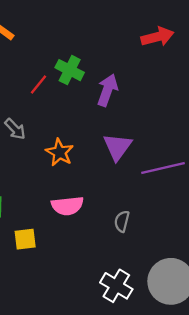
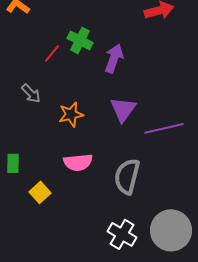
orange star: (60, 152) -> (71, 114), turned 30
gray semicircle: (122, 221) -> (127, 176), size x1.8
yellow square: (25, 239) -> (40, 192), turned -35

